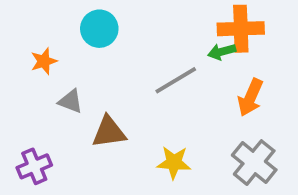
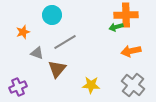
gray line: (176, 80) -> (65, 42), moved
orange arrow: (250, 98) -> (131, 51), turned 54
brown triangle: (109, 132) -> (57, 69), turned -42

